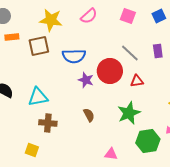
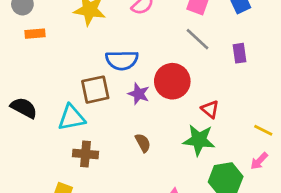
brown square: (39, 46) -> (95, 90), moved
gray line: (130, 53) -> (198, 39), moved
red triangle: (137, 81) -> (210, 109), moved, turned 48
green star: (129, 113) -> (199, 140), turned 30

